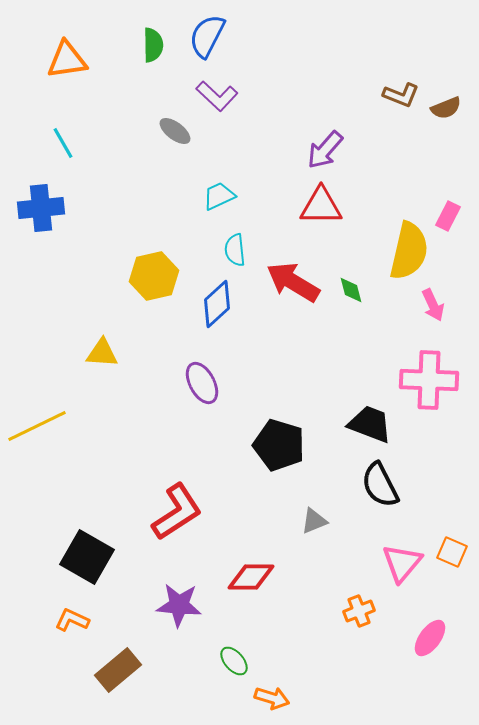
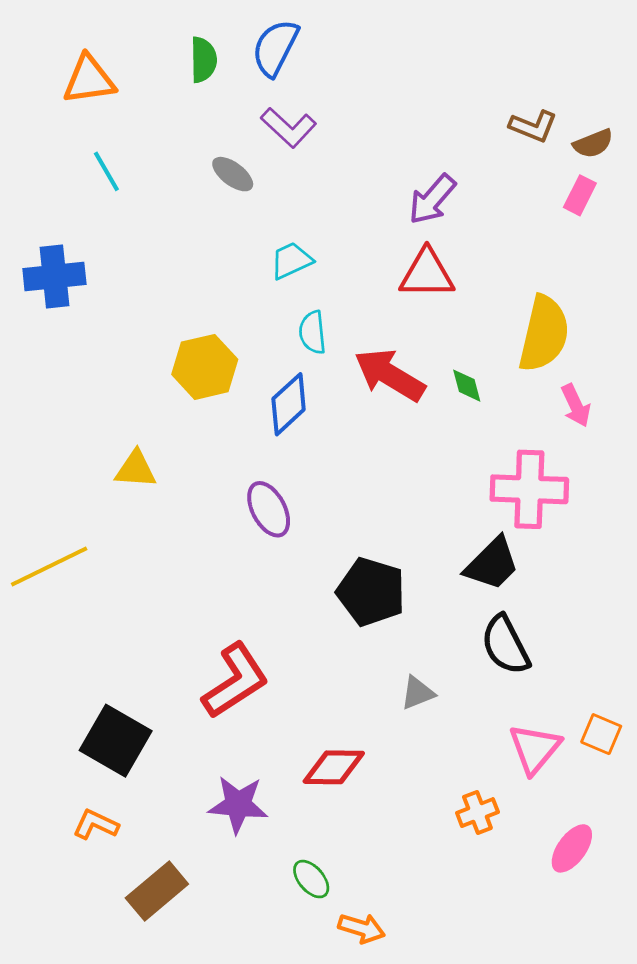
cyan line: (63, 143) -> (106, 171), moved
pink rectangle: (448, 216) -> (580, 195), moved
pink cross: (429, 380) -> (529, 489), moved
black trapezoid: (370, 424) -> (492, 564), turned 114

